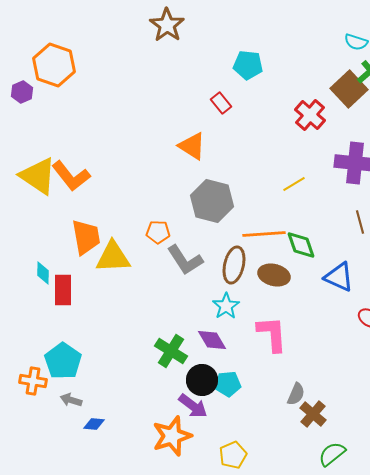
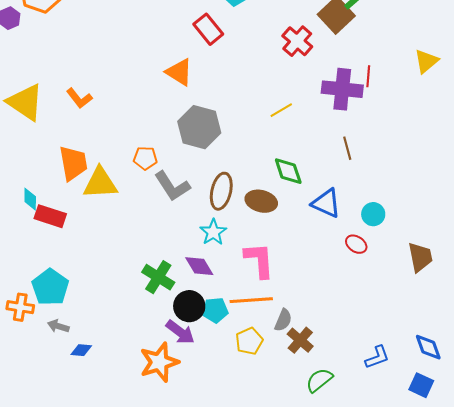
red rectangle: (221, 103) -> (208, 29), size x1.4
orange L-shape: (71, 176) -> (79, 98), moved, size x0.7
orange line: (264, 234) -> (251, 300), moved
red rectangle: (63, 290) -> (50, 216), turned -72
yellow pentagon: (233, 455) -> (249, 341), moved

